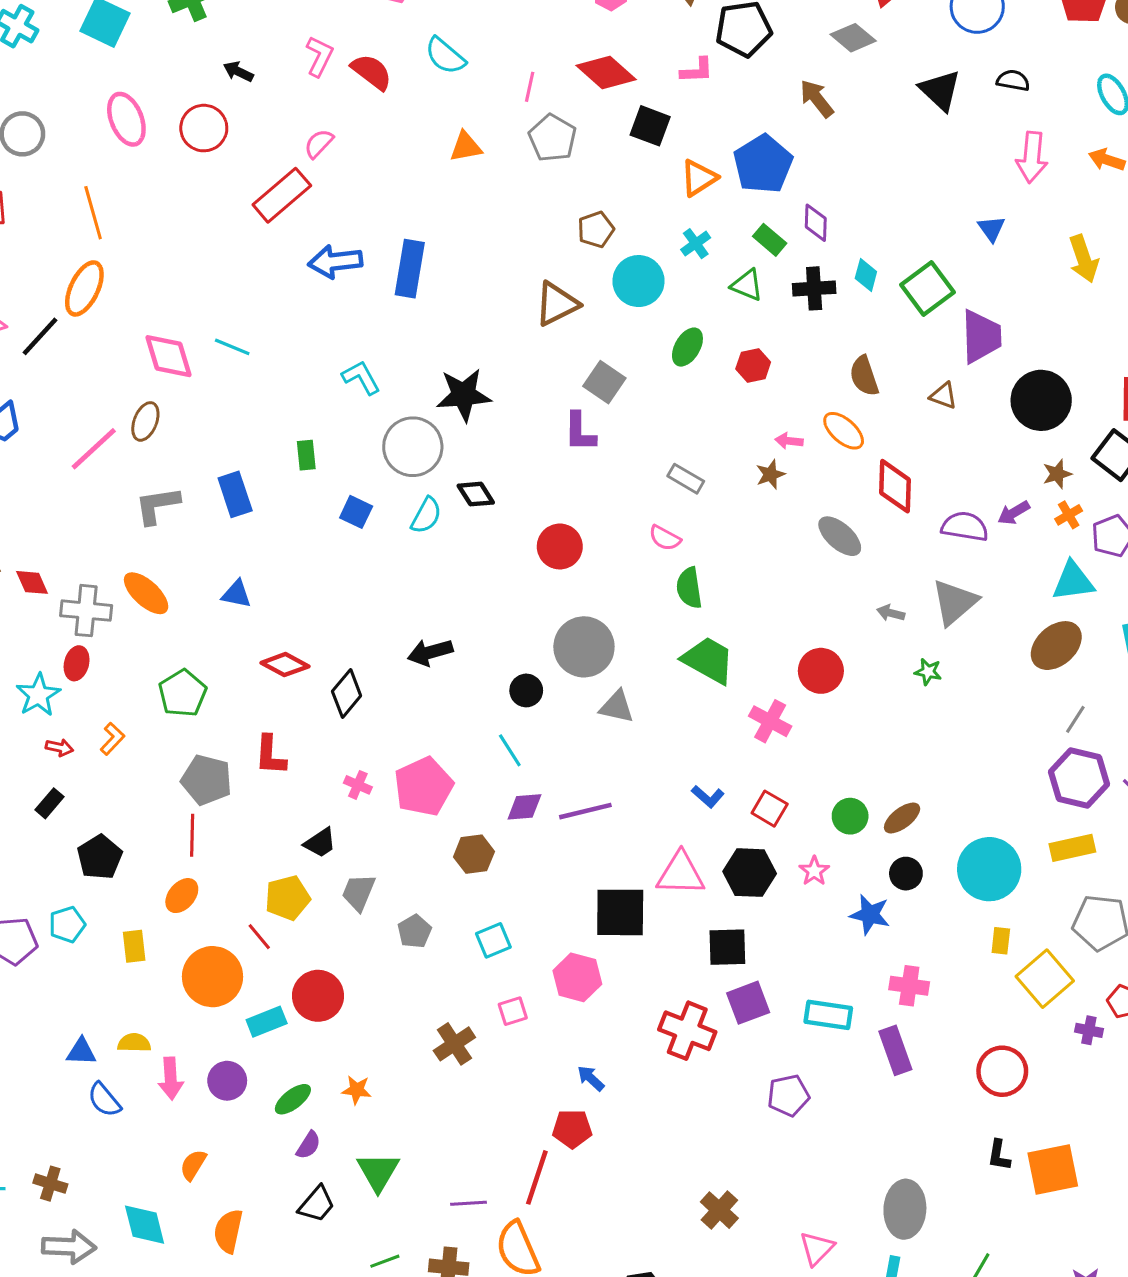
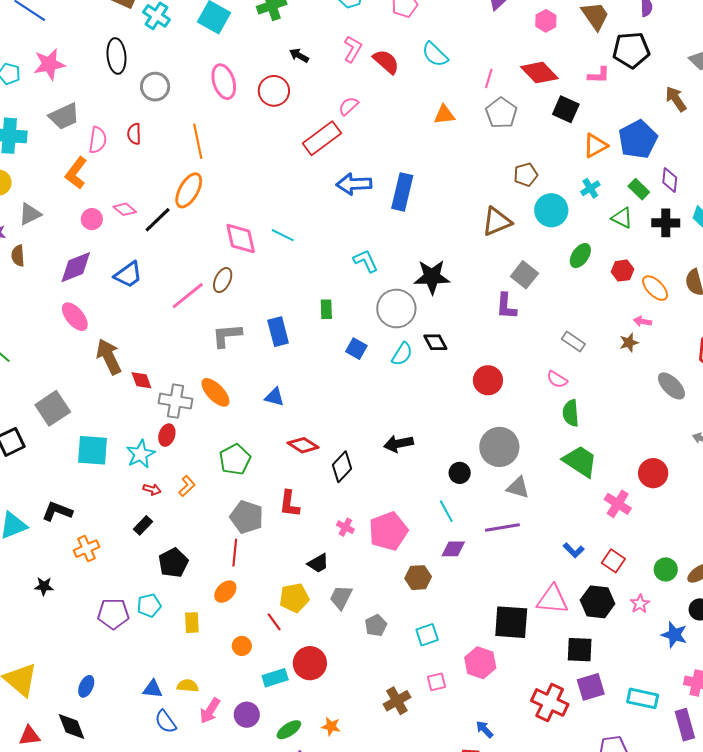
orange ellipse: (844, 431) -> (655, 288), moved
purple line: (585, 811) -> (502, 528), moved
orange circle: (212, 977) -> (242, 646), size x0.5
pink arrow: (171, 1078) -> (210, 711), turned 32

